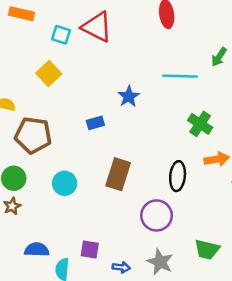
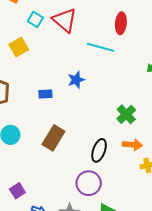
cyan line: (180, 76) -> (101, 47), moved
purple circle: (157, 215) -> (89, 183), moved
purple square: (90, 250) -> (17, 191), turned 35

